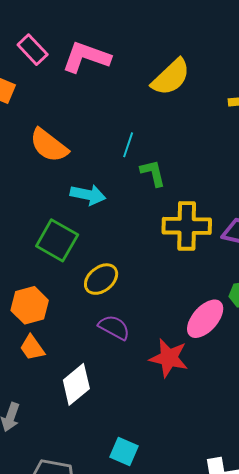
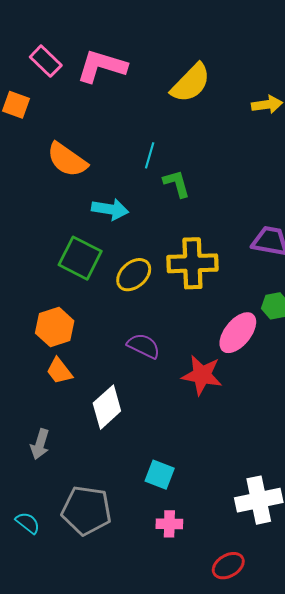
yellow cross: (187, 226) -> (192, 263), moved
yellow ellipse: (101, 279) -> (134, 275), moved

